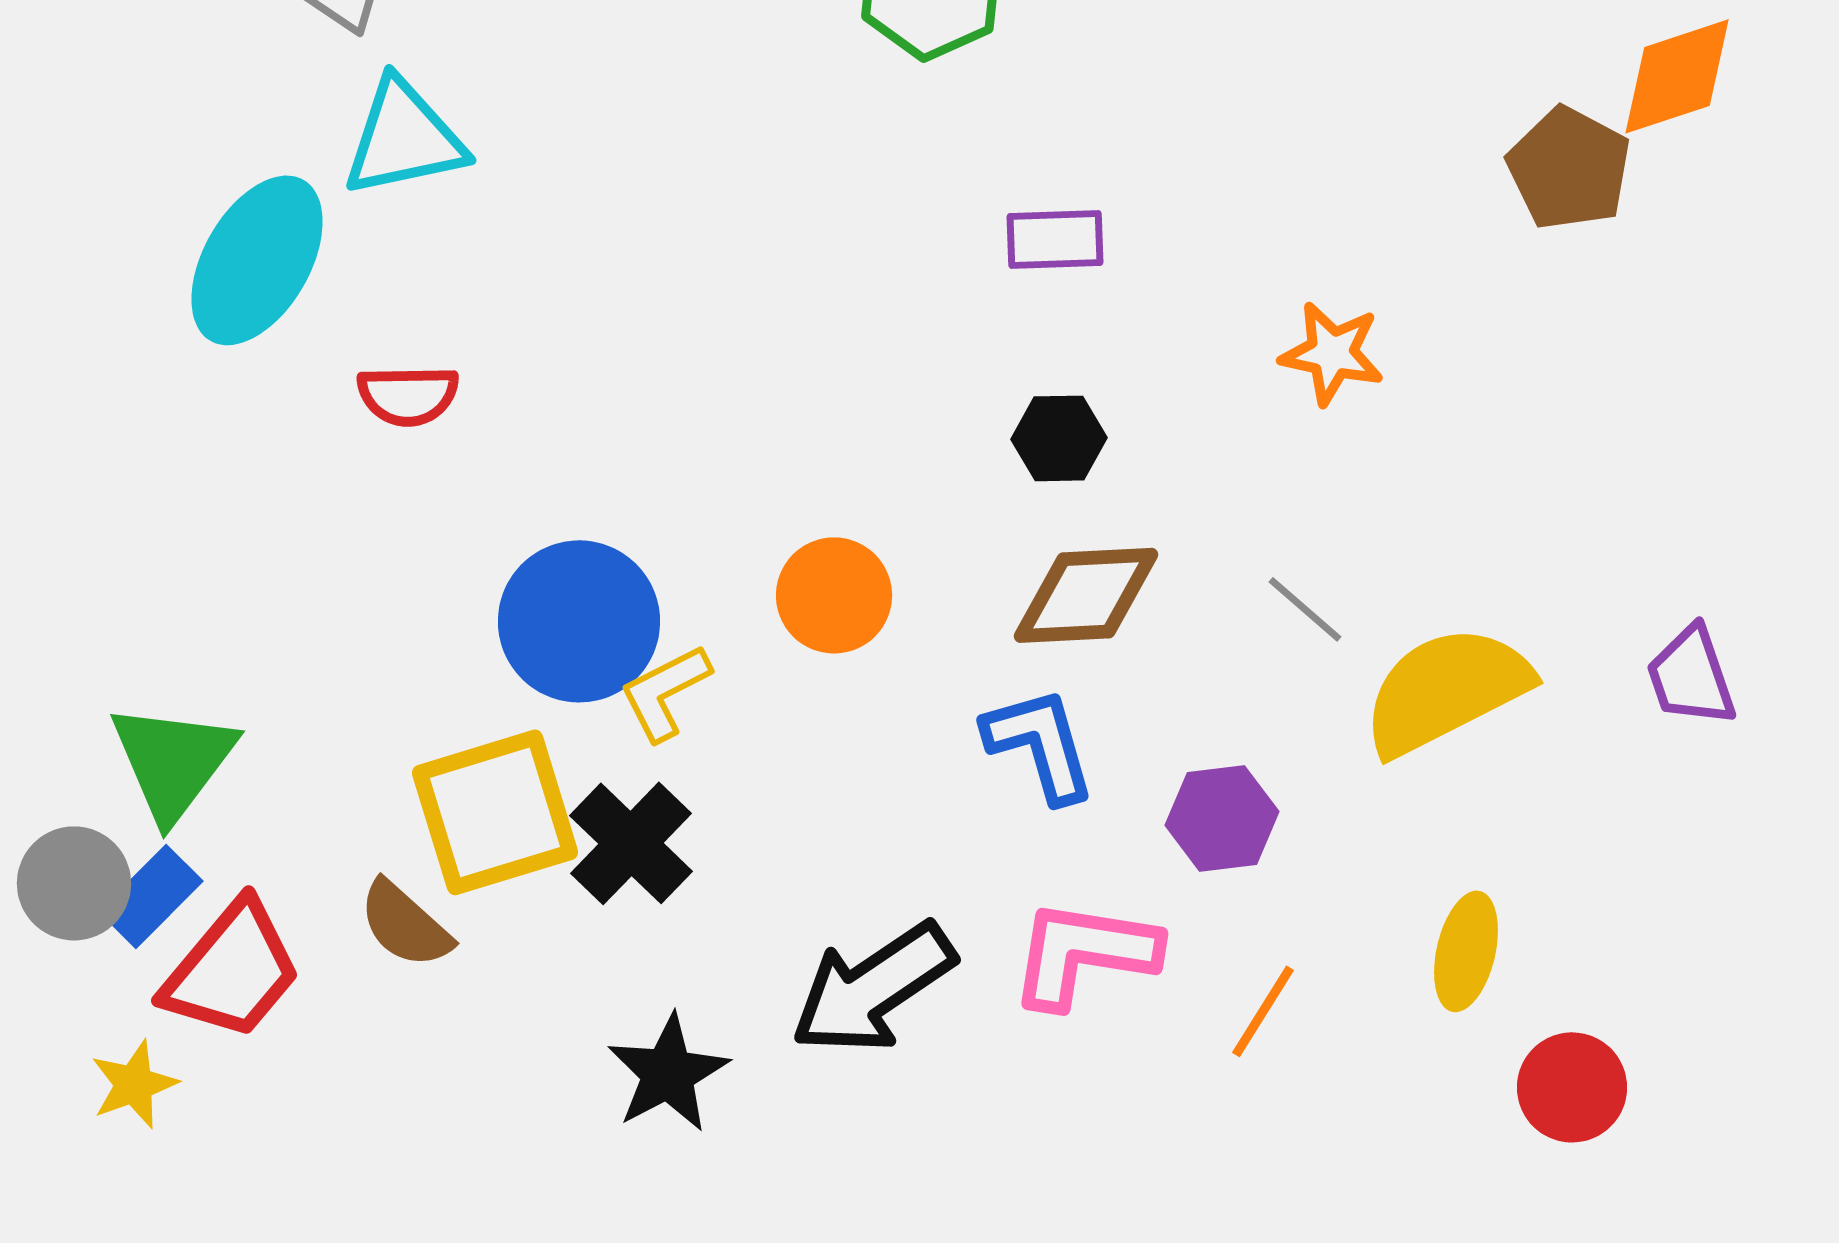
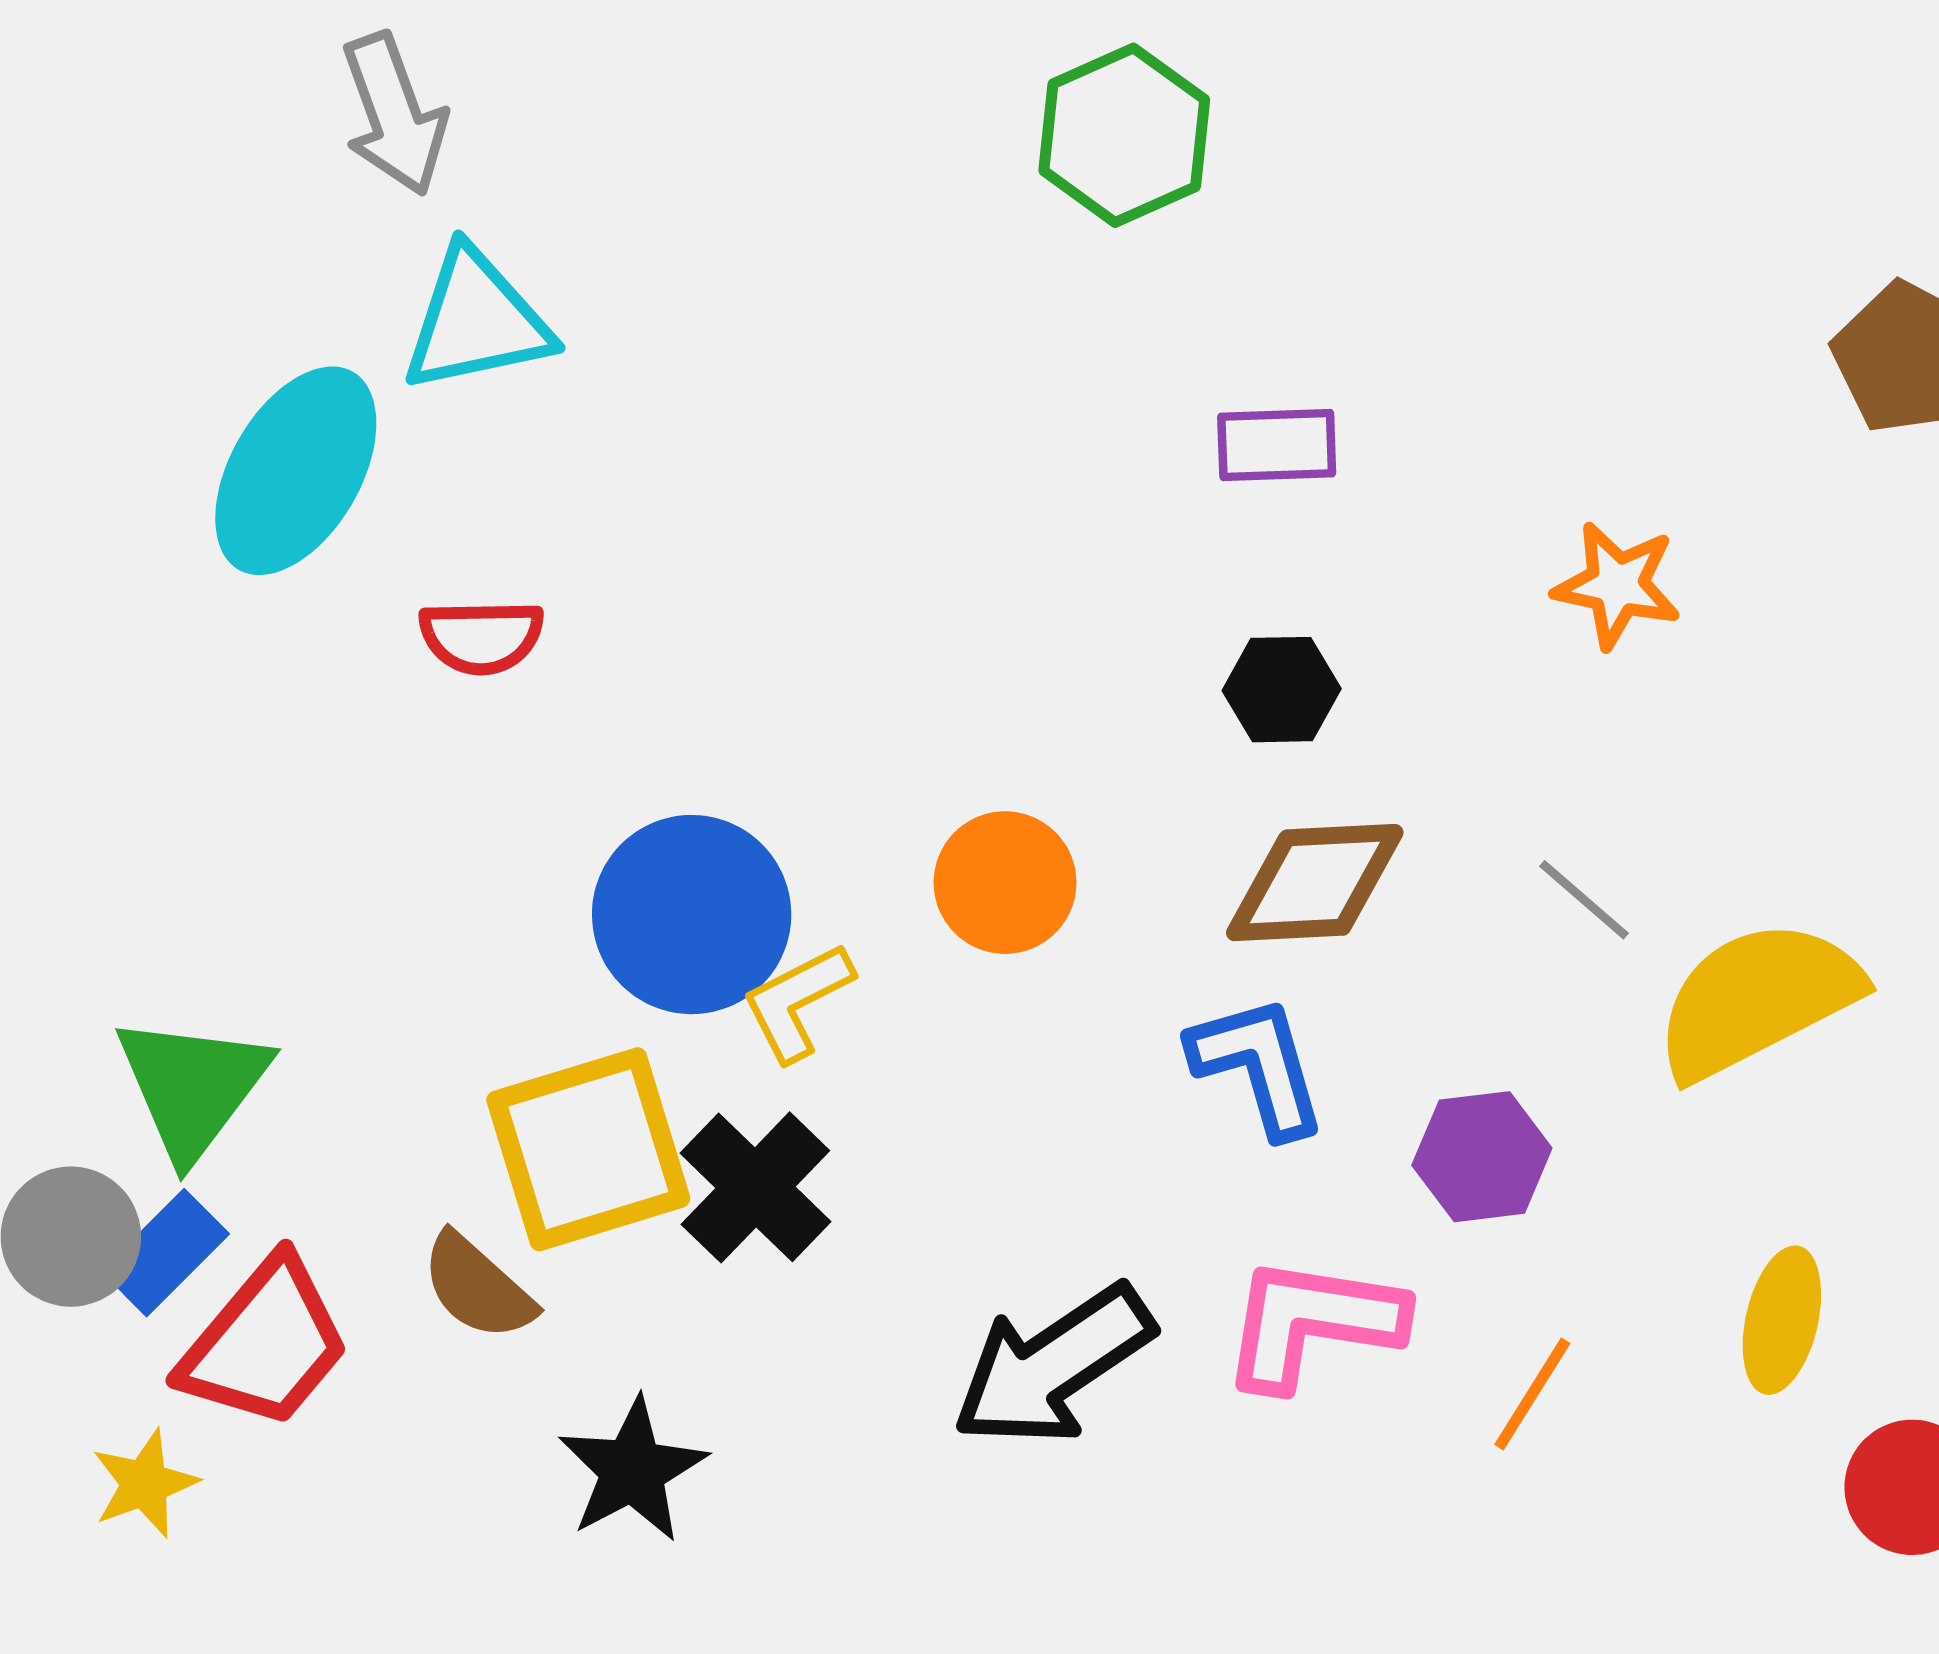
black star: (668, 1073) -> (633, 1470), moved

